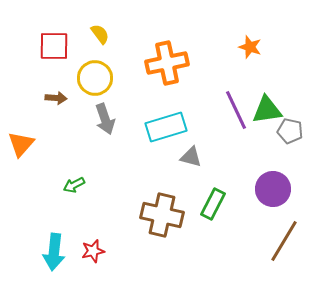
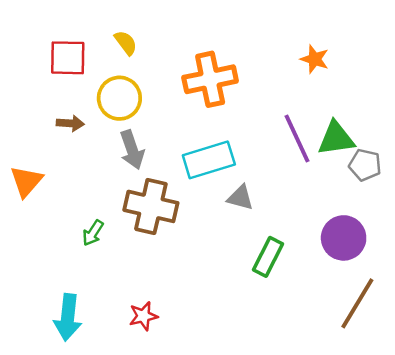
green arrow: (74, 185) -> (93, 233), turned -30
brown cross: (162, 215) -> (151, 206), moved
red star: (93, 251) -> (143, 316), moved

